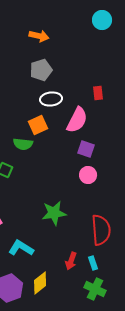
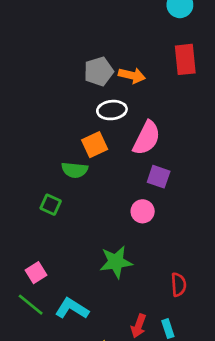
orange arrow: (39, 36) -> (132, 75), moved
red rectangle: (98, 93) -> (185, 59), moved, size x1.6
pink circle: (88, 175) -> (143, 211), moved
red semicircle: (101, 230) -> (179, 285), size x0.6

